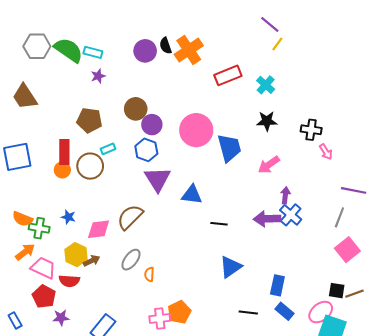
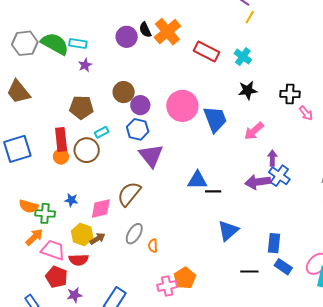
red rectangle: (228, 75) -> (206, 51), turned 55
blue triangle: (192, 195) -> (197, 180), moved

